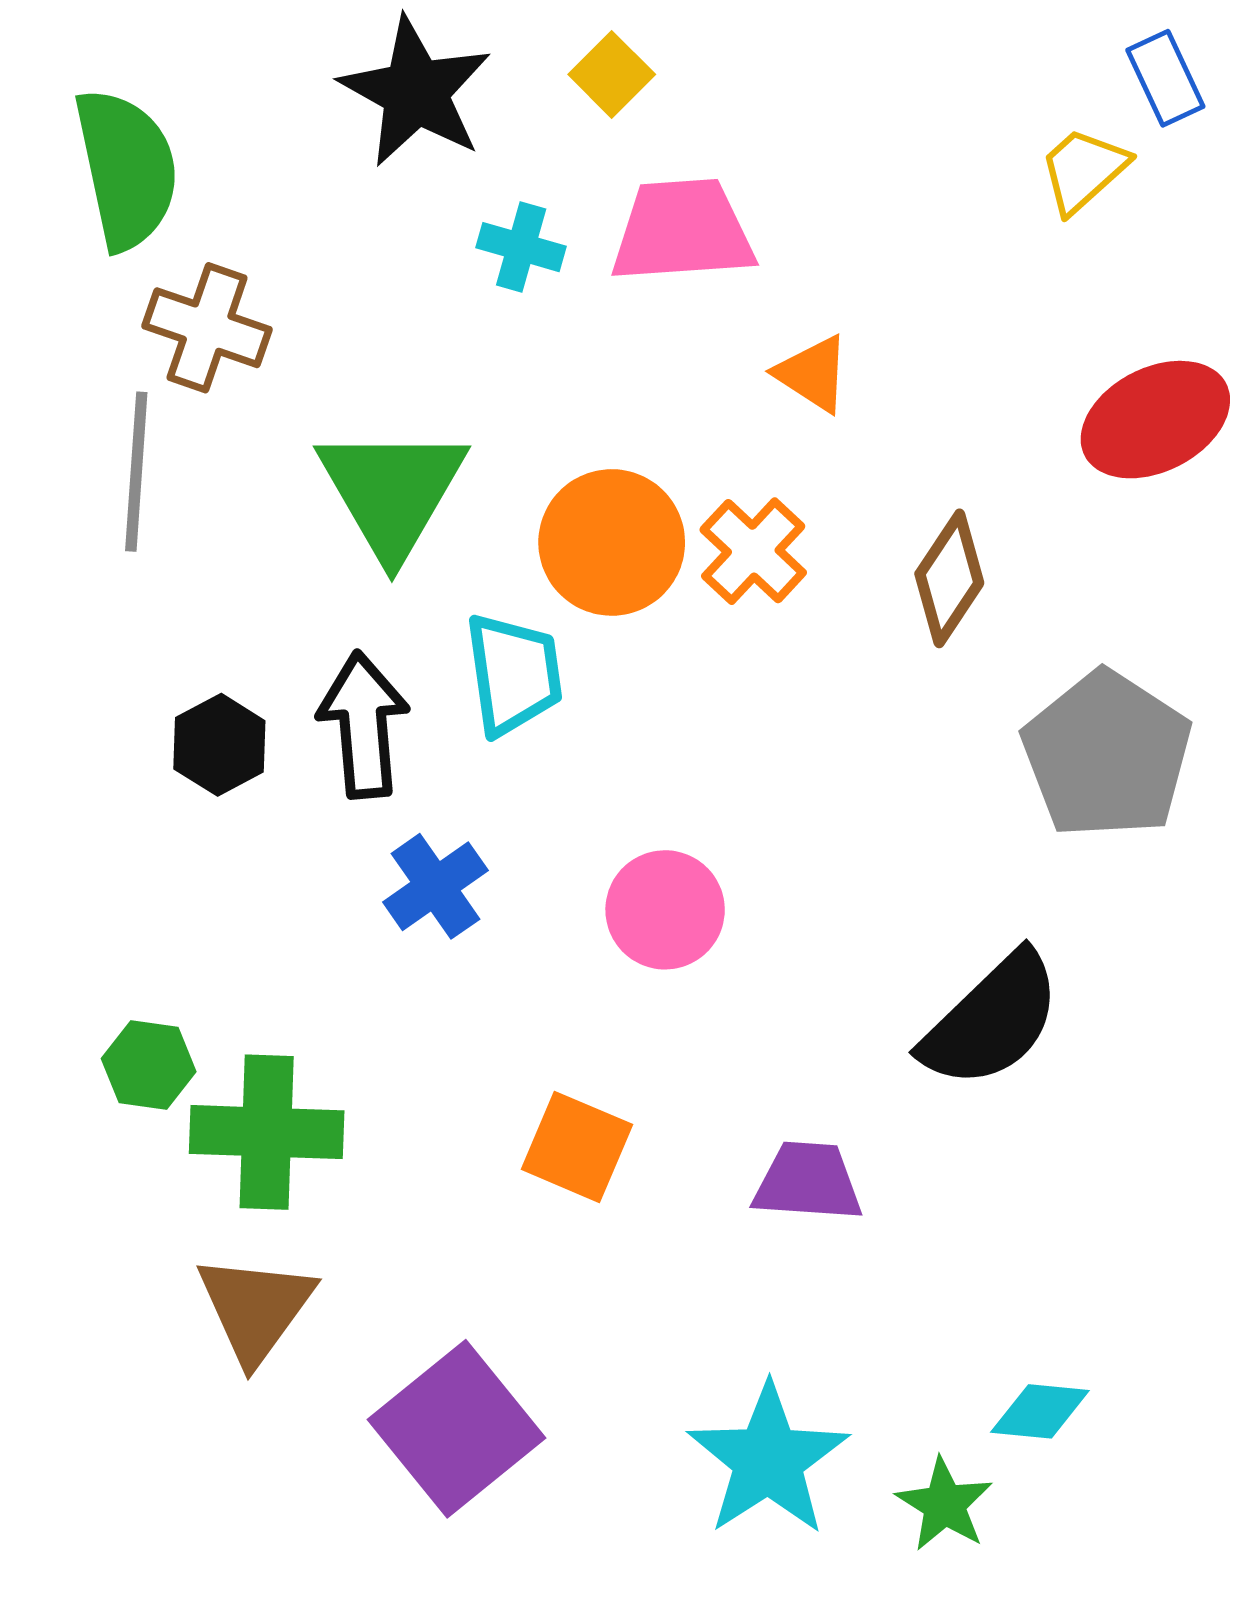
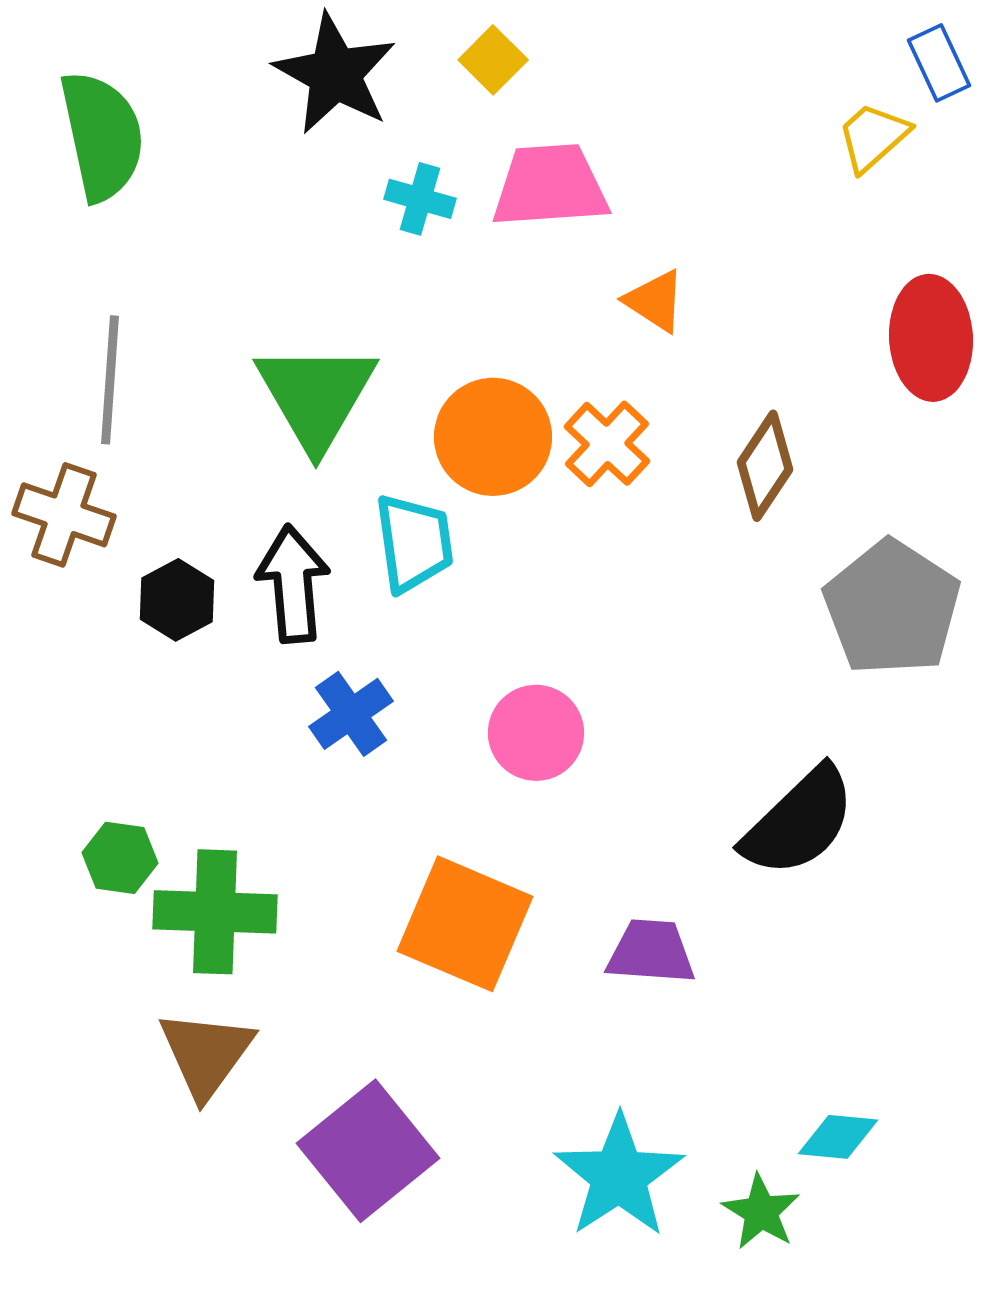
brown cross: (207, 328) -> (64, 515), moved
red ellipse: (1155, 420) -> (931, 338), turned -66
orange square: (577, 1147) -> (465, 924), size x1.5

